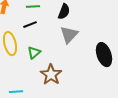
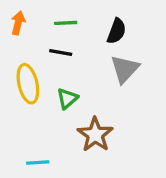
black line: (30, 25) -> (61, 53), turned 32

